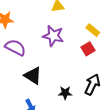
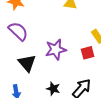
purple star: (53, 36) -> (56, 50), moved, turned 30

